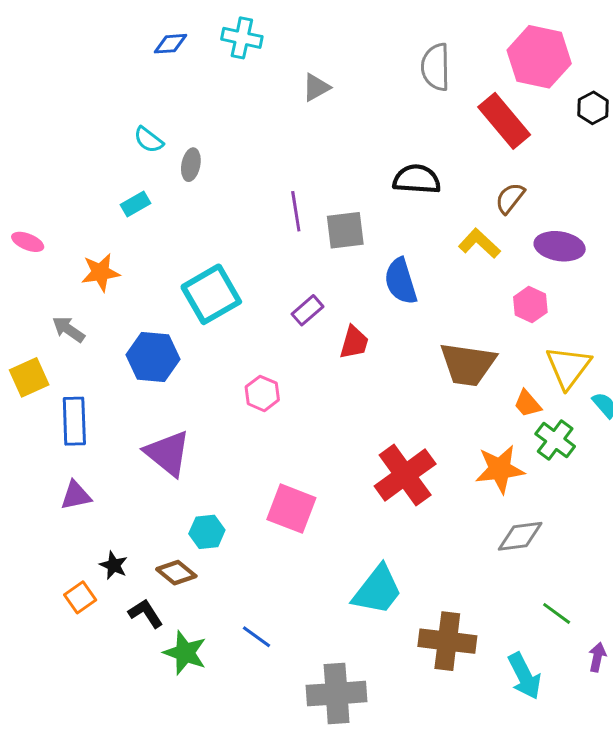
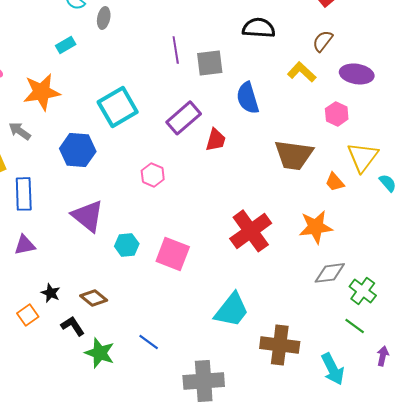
orange star: (101, 272) -> (42, 92), size x1.4
purple rectangle: (307, 310) -> (184, 118), size x1.6
green cross: (555, 440) -> (363, 291), moved
cyan hexagon: (207, 532) -> (127, 245), moved

